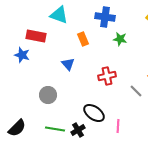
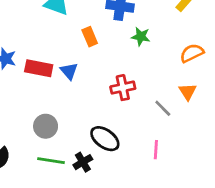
red rectangle: (36, 36) -> (39, 68), moved
gray circle: (48, 95) -> (46, 126), moved
pink line: (118, 126) -> (156, 150), moved

